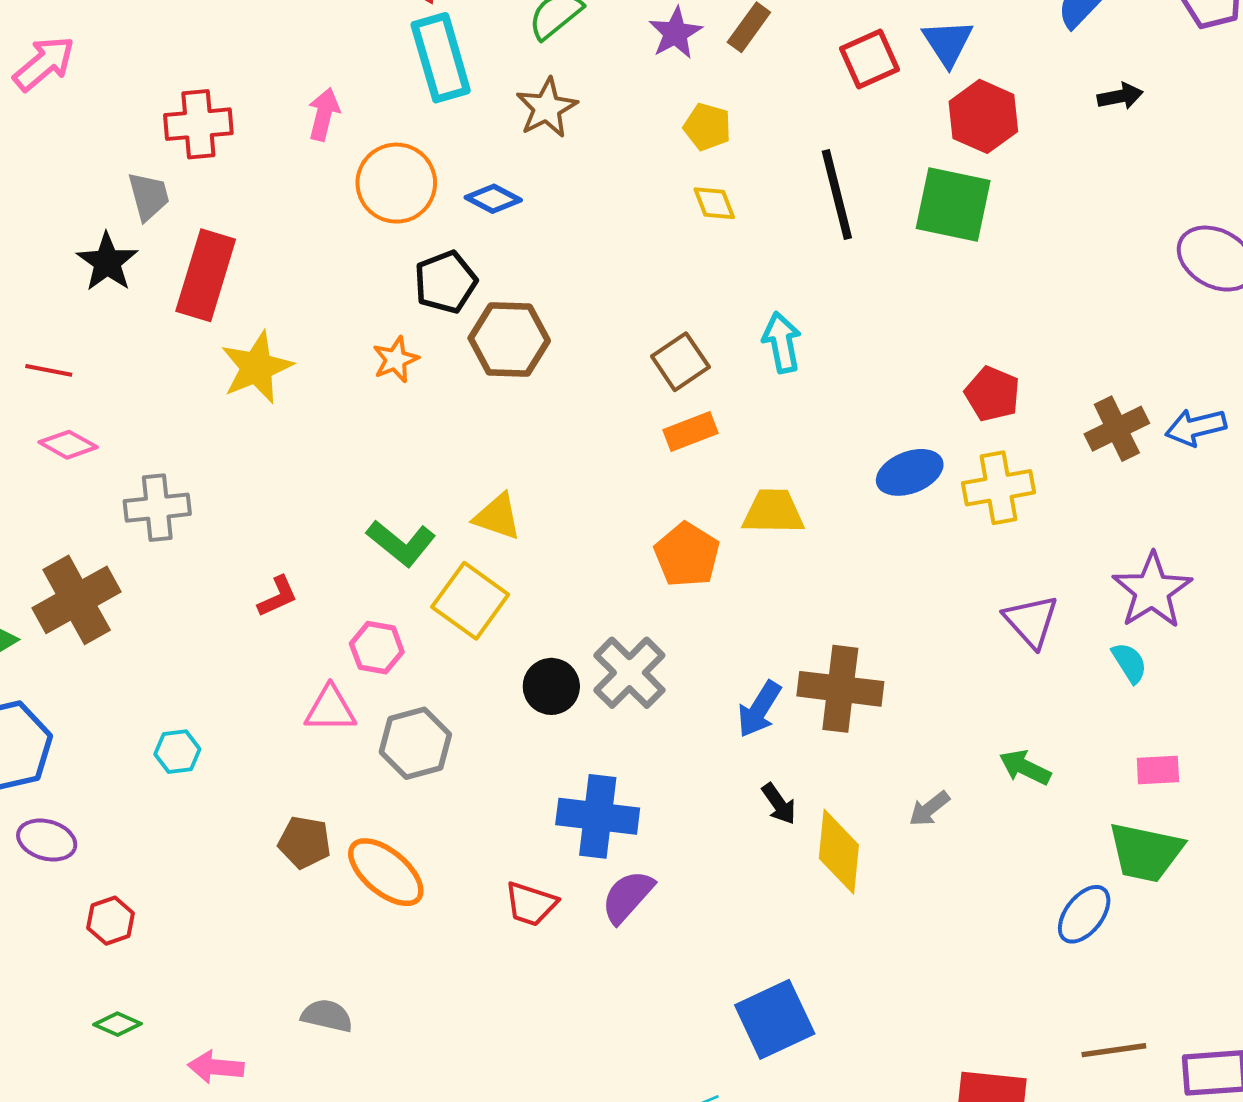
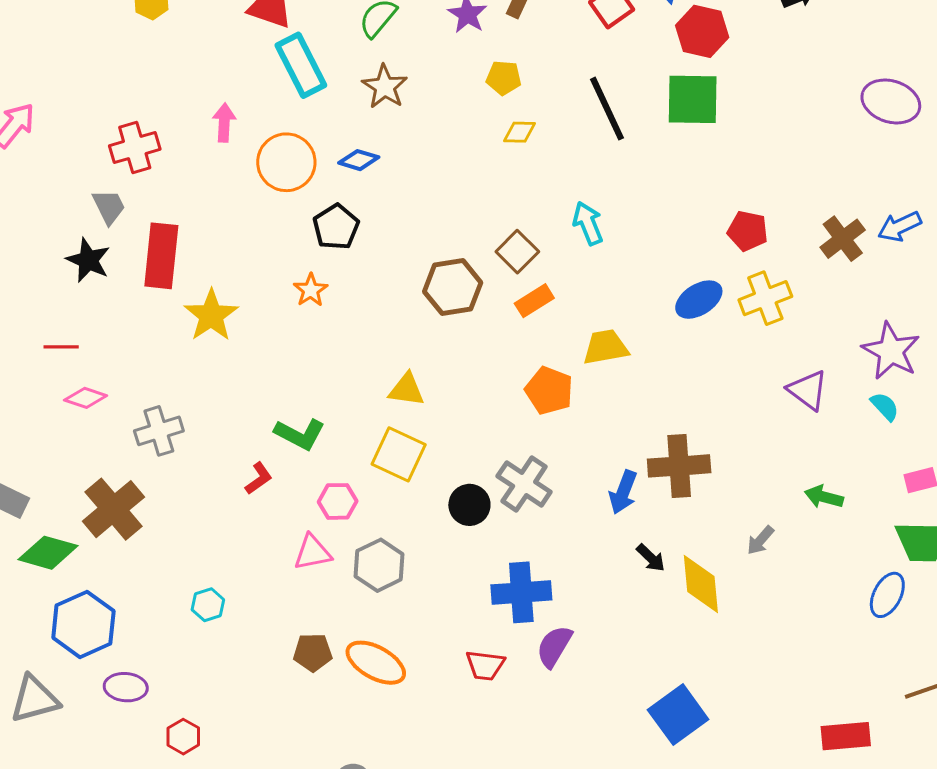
yellow diamond: (714, 203) -> (519, 132), turned -56
brown hexagon: (509, 339) -> (453, 287), moved
green L-shape: (401, 543) -> (300, 434), moved

